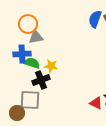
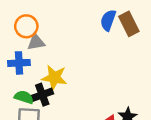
green semicircle: (32, 63) -> (24, 97), moved
yellow star: (51, 66) -> (54, 78), size x1.5

